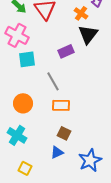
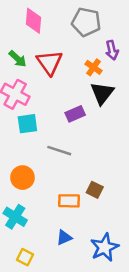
gray line: (53, 81) -> (59, 151), turned -42
orange rectangle: (61, 105) -> (69, 201), moved
brown square: (64, 133) -> (95, 190), moved

